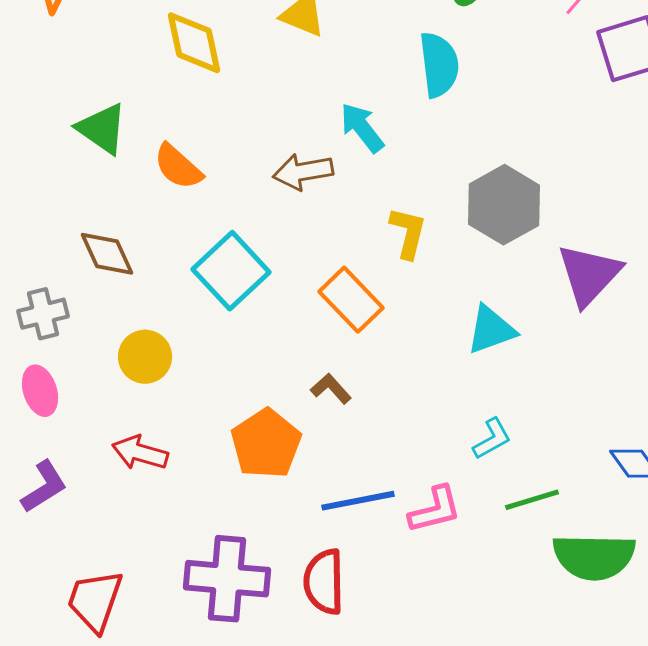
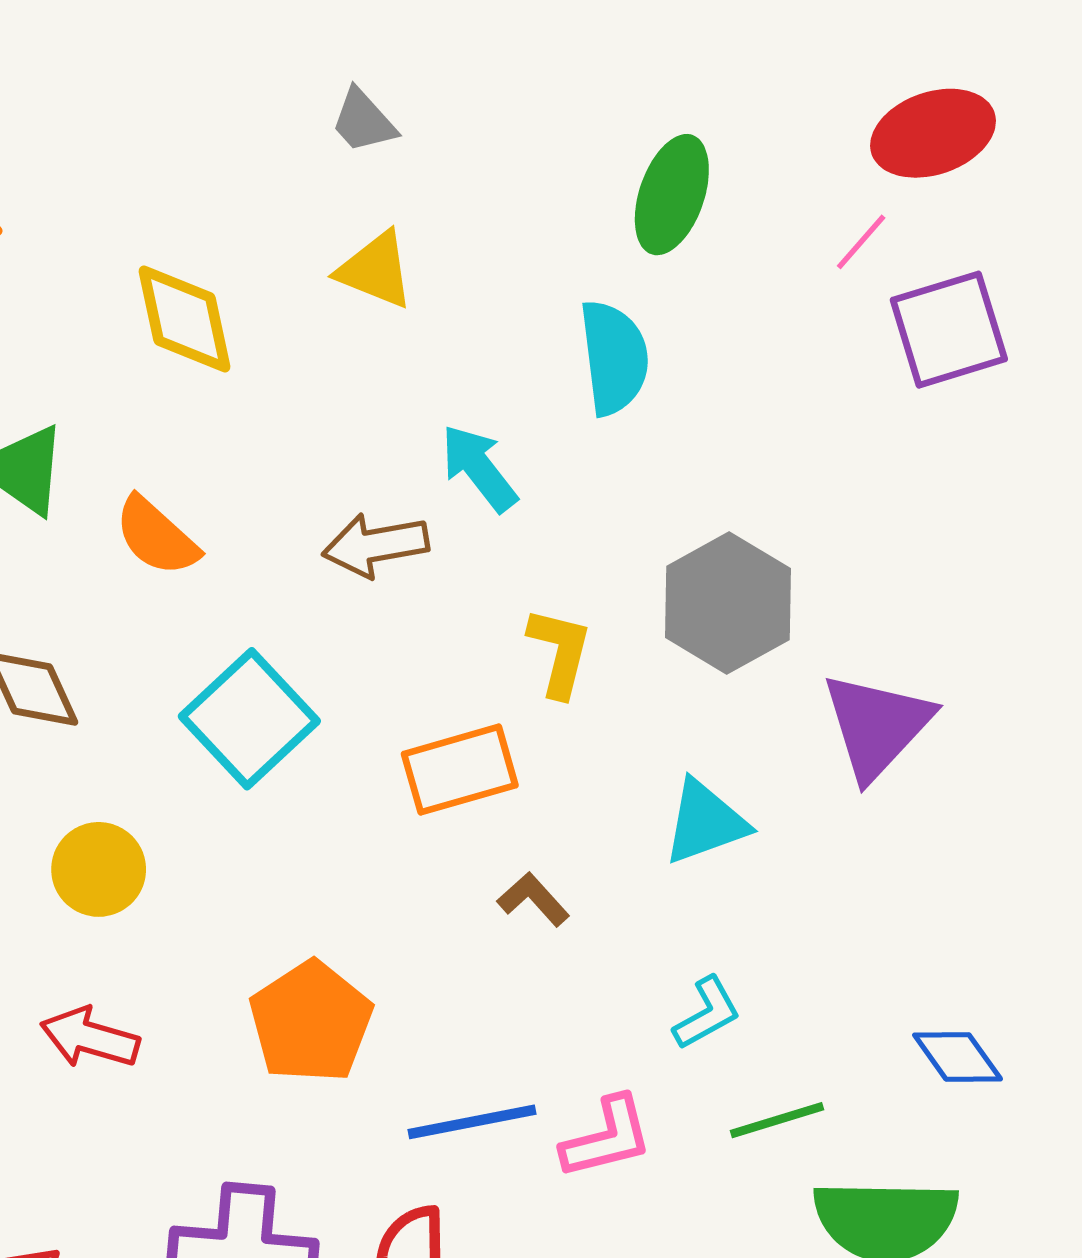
orange rectangle: (351, 300) -> (460, 770), turned -62
brown L-shape: (331, 389) -> (533, 899), moved

